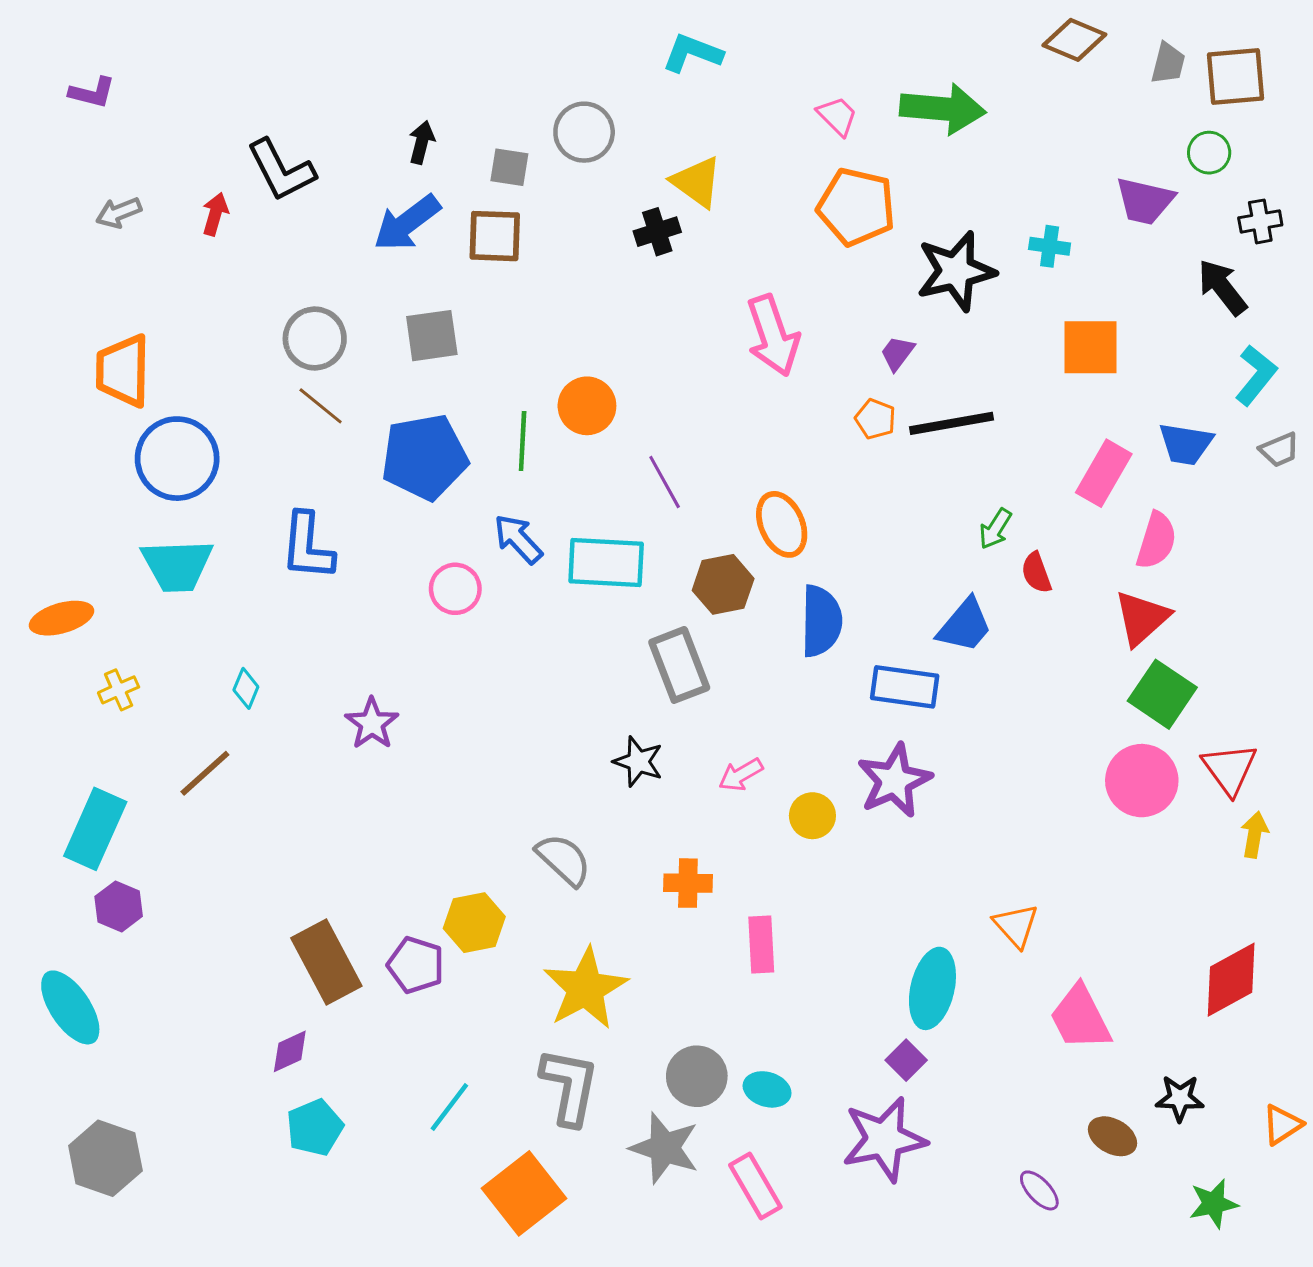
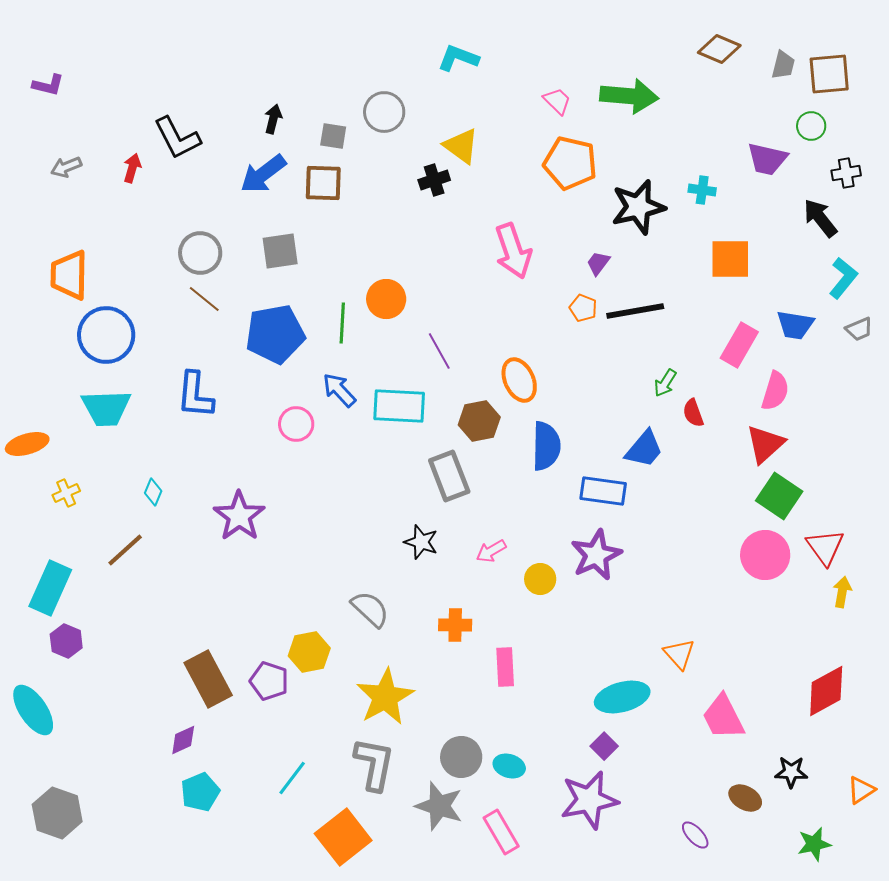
purple star: (372, 723) -> (239, 516), size x1.4
cyan ellipse: (932, 988) -> (622, 697), turned 62

